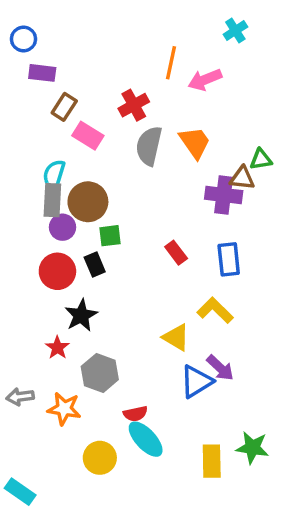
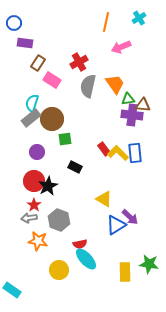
orange line: (171, 63) -> (106, 22), moved
green triangle: (261, 159) -> (128, 99), moved
gray rectangle: (52, 200) -> (31, 118), turned 48
purple circle: (63, 227) -> (37, 152), moved
black rectangle: (95, 264) -> (75, 167), moved, turned -40
red circle: (57, 271) -> (34, 181), moved
yellow L-shape: (215, 310) -> (118, 153), moved
gray arrow: (20, 397) -> (29, 218), moved

